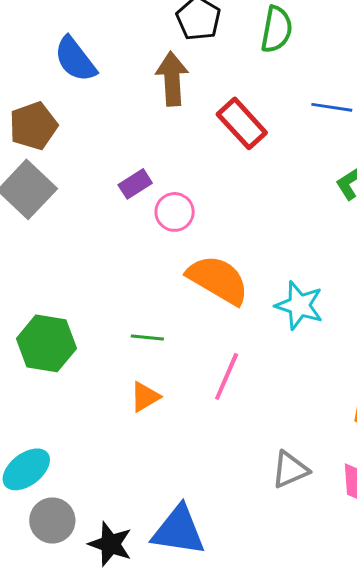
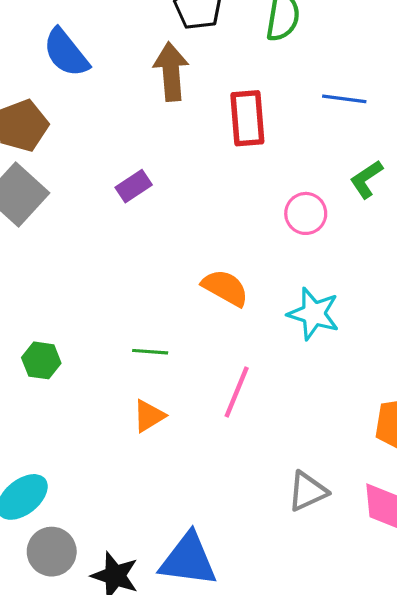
red rectangle: (242, 123) -> (247, 118), turned 39
pink circle: (175, 212) -> (306, 213), moved
orange semicircle: (218, 280) -> (225, 288), size x0.7
green hexagon: (46, 343) -> (41, 360), size x0.6

